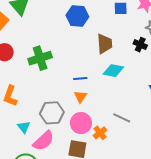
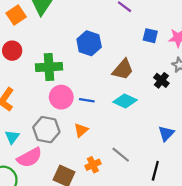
blue hexagon: (77, 16) -> (89, 43), moved
brown trapezoid: (105, 44) -> (123, 69), turned 30
orange triangle: (80, 97) -> (81, 130), moved
pink circle: (81, 123) -> (61, 97), moved

